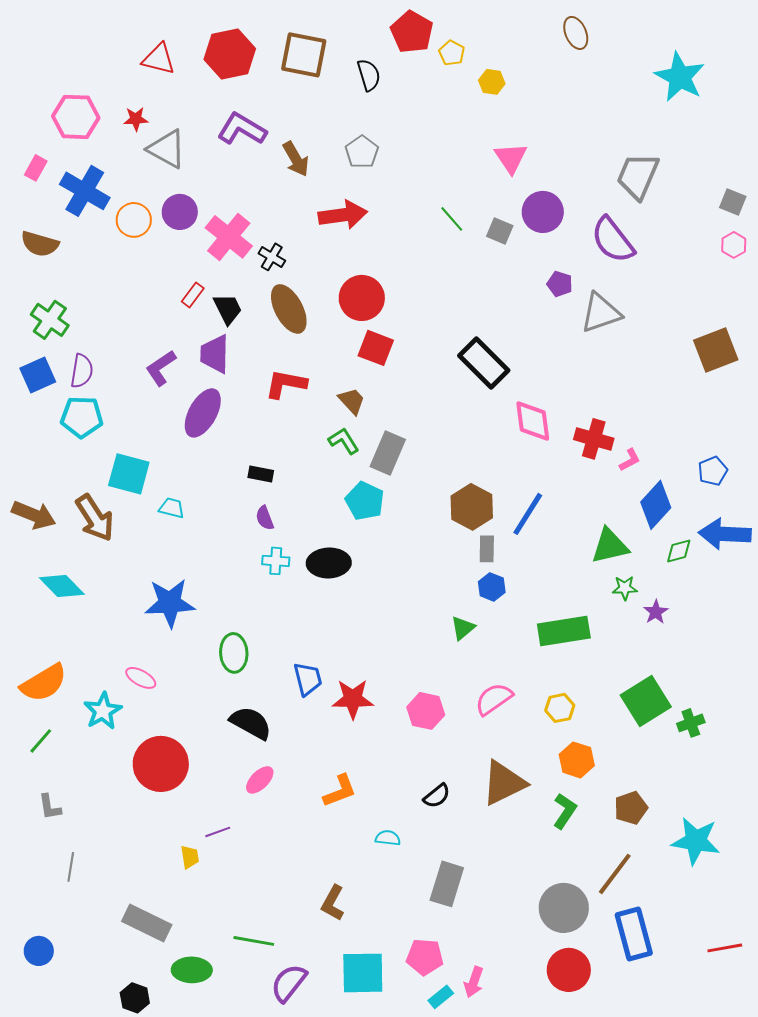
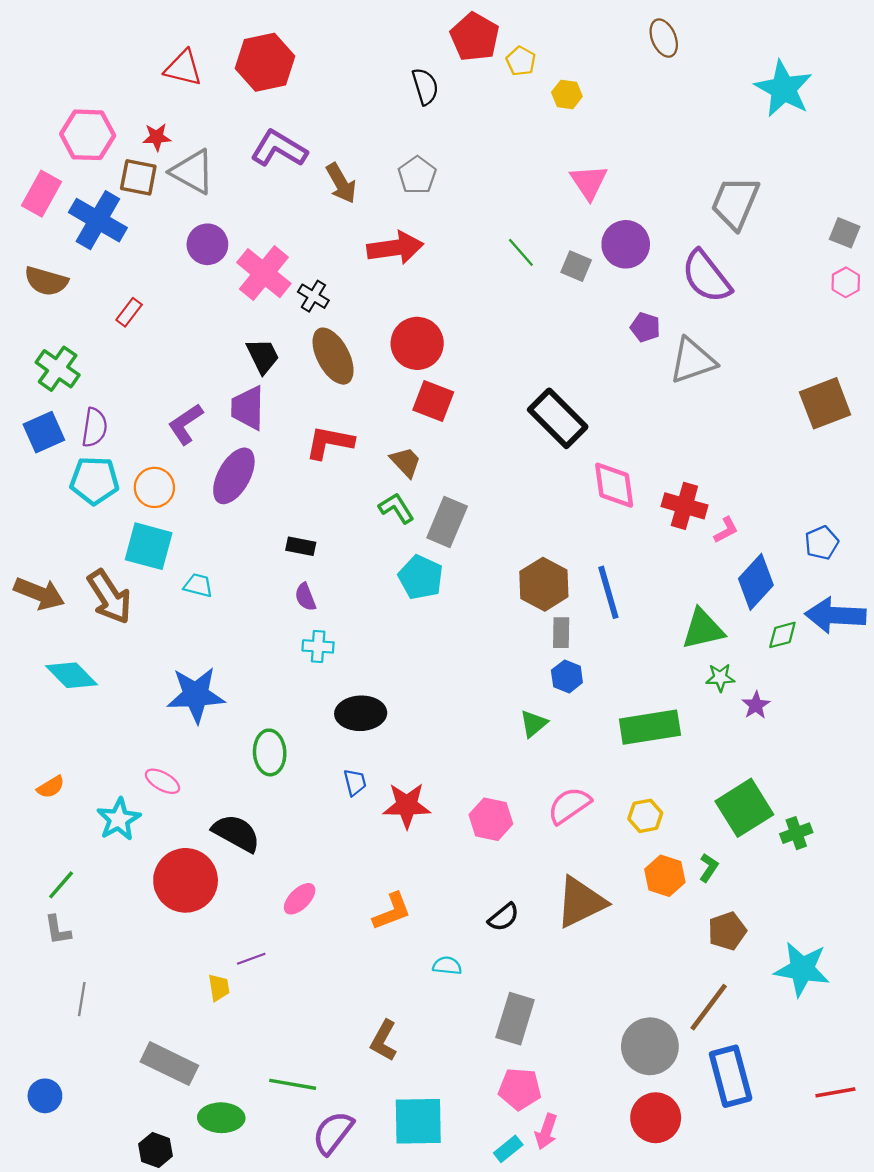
brown square: (304, 55) -> (138, 177), moved, size x0.7
pink rectangle: (36, 168) -> (41, 194), size x1.5
orange circle: (134, 220) -> (154, 487), moved
red rectangle: (193, 295) -> (129, 312), moved
blue line: (528, 514) -> (608, 592), turned -48
black ellipse: (329, 563) -> (361, 713), moved
blue trapezoid: (308, 679) -> (355, 782), size x0.7
orange semicircle: (44, 683) -> (51, 787), size x0.5
black semicircle: (251, 723) -> (236, 833), moved
green line: (41, 741) -> (61, 885), moved
green L-shape: (565, 811) -> (709, 868), moved, size x0.7
pink pentagon: (425, 957) -> (520, 1089), moved

